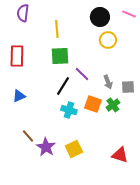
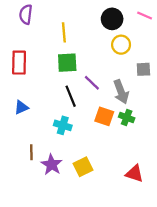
gray arrow: (108, 82) -> (121, 92), size x1.5
black line: (63, 86) -> (71, 96), turned -54
gray square: (128, 87) -> (143, 69), moved
green cross: (113, 105) -> (127, 118), turned -32
cyan cross: (69, 110) -> (63, 125), moved
brown line: (28, 136) -> (31, 152), turned 40

